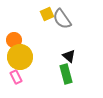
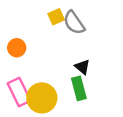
yellow circle: (20, 57) -> (42, 98), moved
pink rectangle: (16, 77) -> (19, 92), size x1.6

